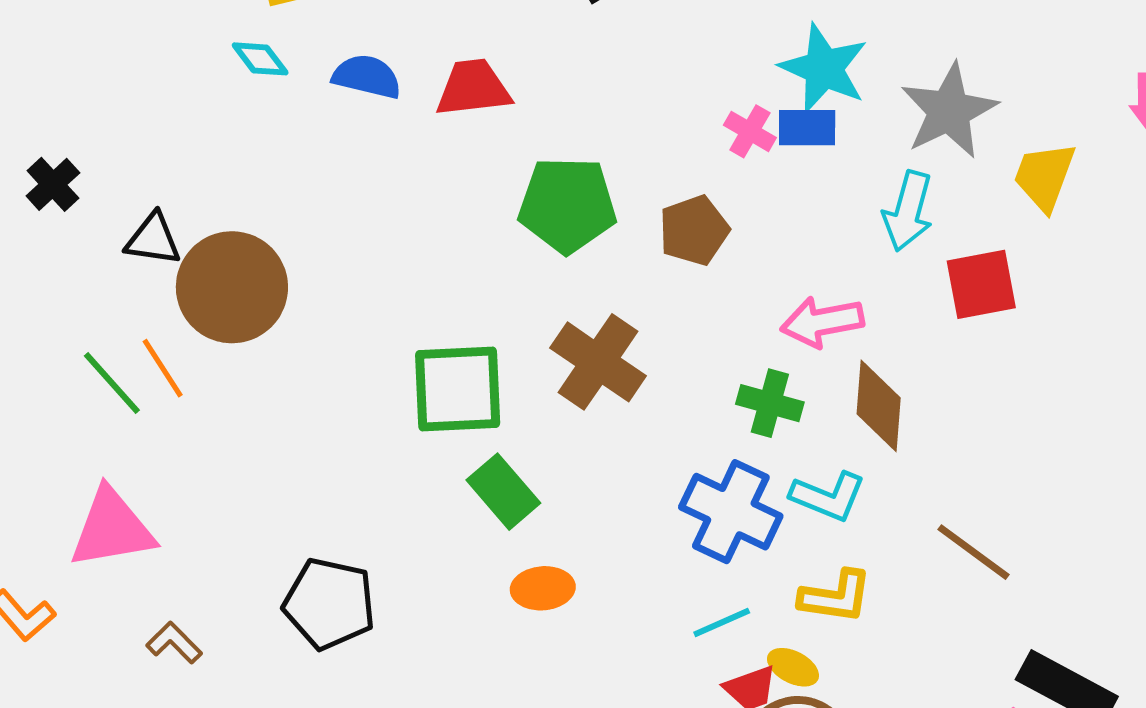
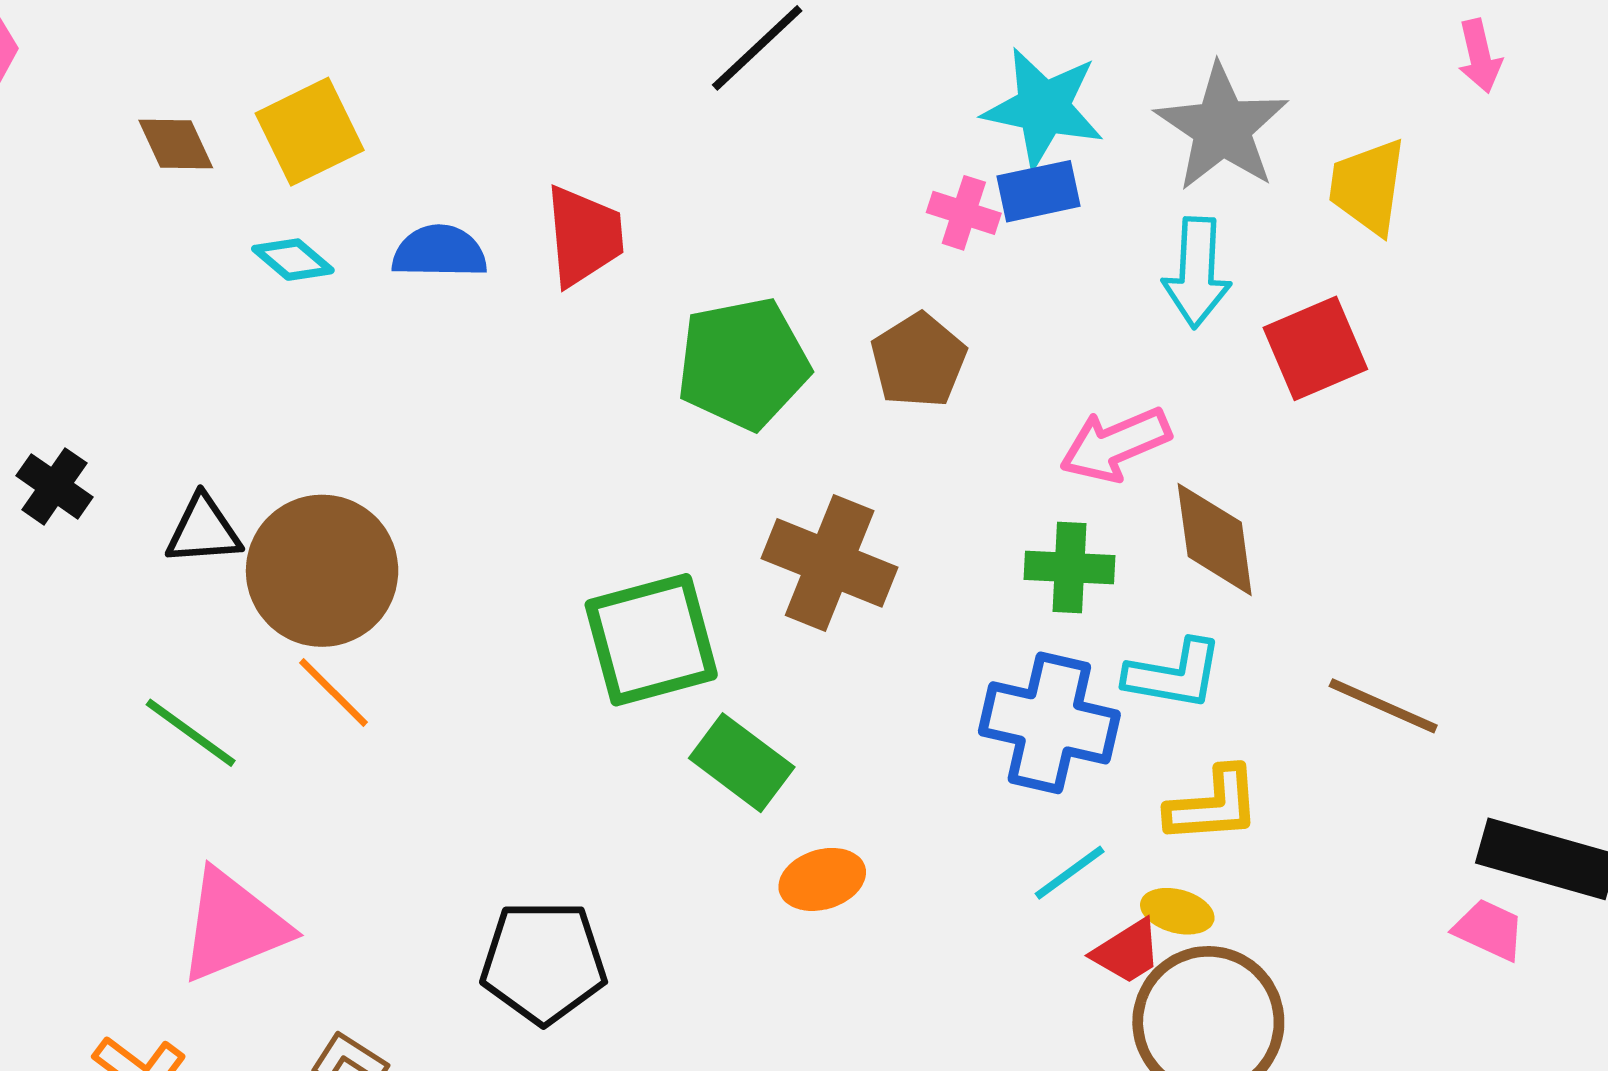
red trapezoid: (473, 88) -> (584, 236), turned 104
orange line: (163, 368) -> (334, 692), moved

